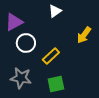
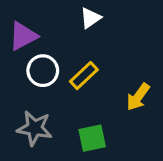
yellow arrow: (84, 35) -> (138, 97), moved
yellow rectangle: (51, 56) -> (84, 76), moved

